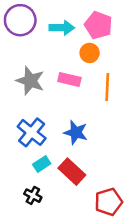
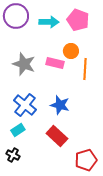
orange circle: (90, 53) -> (71, 51), moved
cyan rectangle: (42, 164) -> (18, 130), moved
black cross: (33, 196) -> (13, 155), moved

